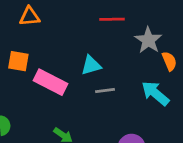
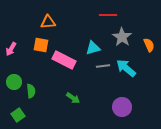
orange triangle: (30, 16) -> (48, 22), moved
gray star: (148, 40) -> (122, 37), moved
cyan arrow: (155, 93) -> (126, 68), moved

